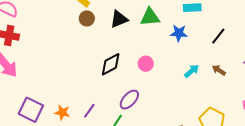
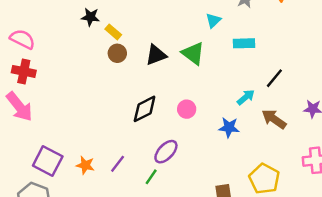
green triangle: (150, 17) -> (193, 53), turned 40
blue star: (179, 33) -> (229, 127), moved
brown arrow: (219, 70) -> (274, 119), size x1.5
cyan arrow: (192, 71) -> (246, 97), moved

